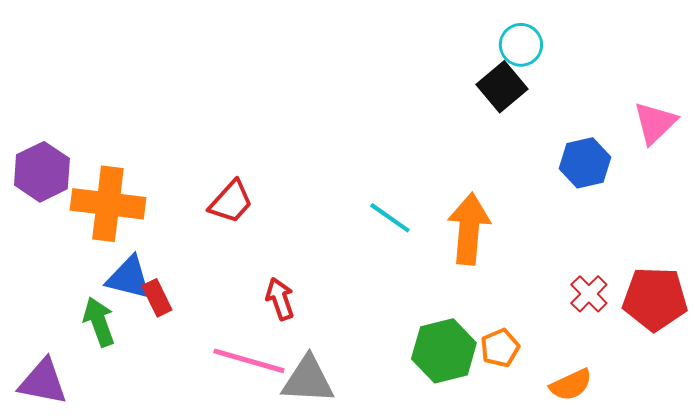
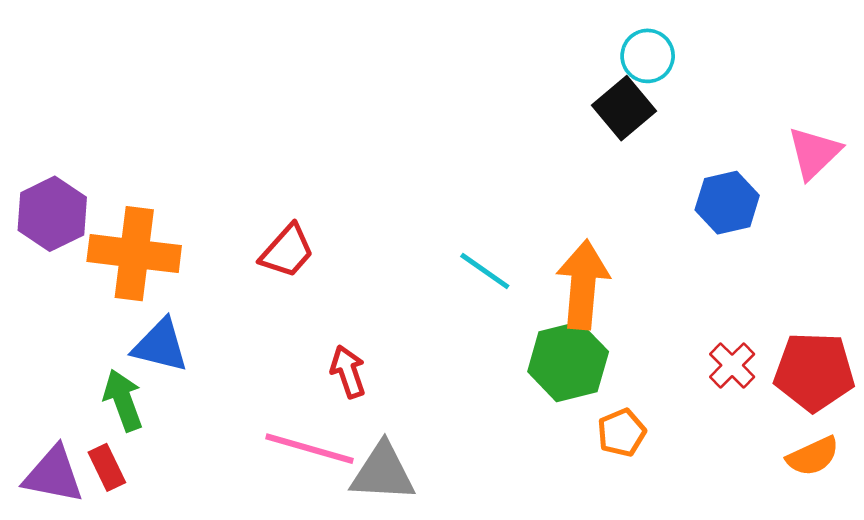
red rectangle: (157, 298) -> (107, 467), moved
green hexagon: (444, 351) -> (568, 362), moved
orange semicircle: (571, 385) -> (813, 456), moved

